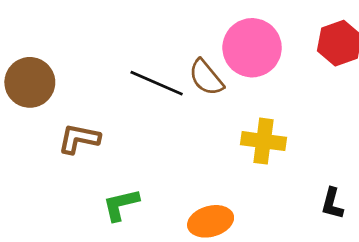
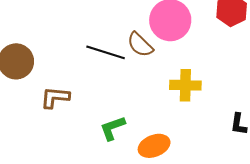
green L-shape: (121, 205) -> (113, 128), moved

